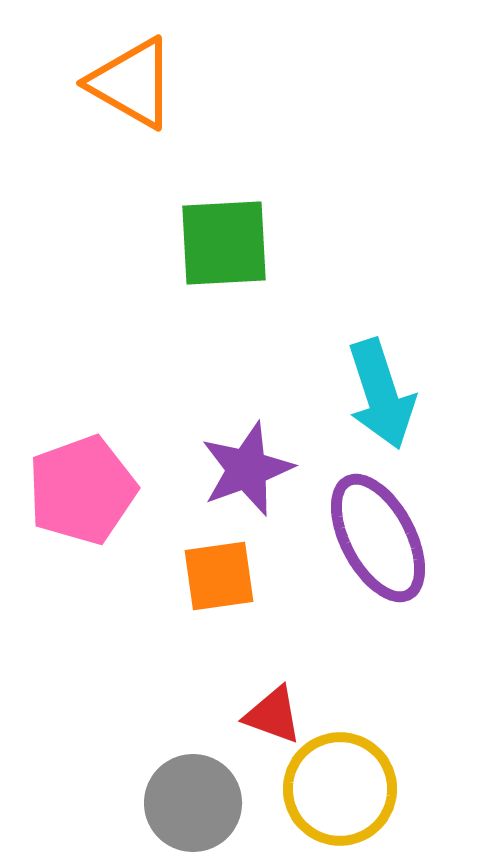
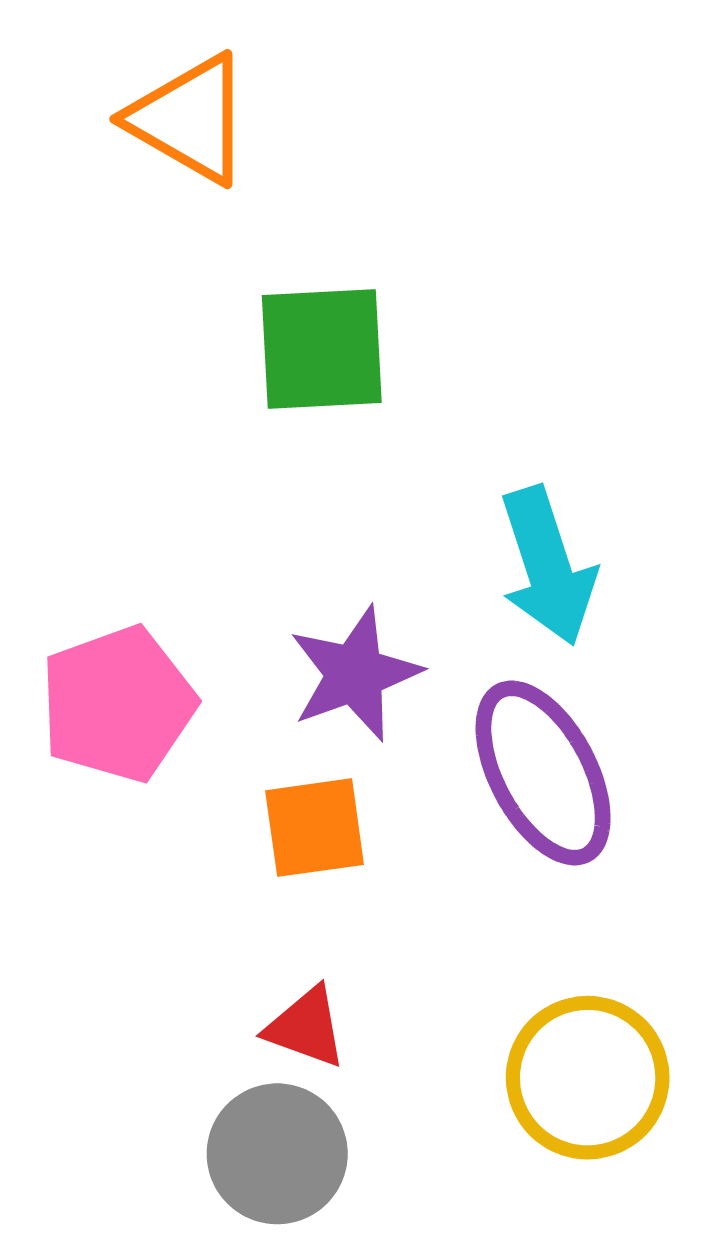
red triangle: (273, 715) -> (306, 1027), moved
yellow circle: (340, 789) -> (588, 1078), moved

